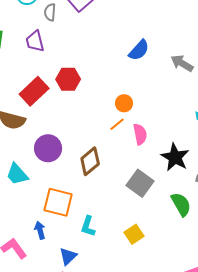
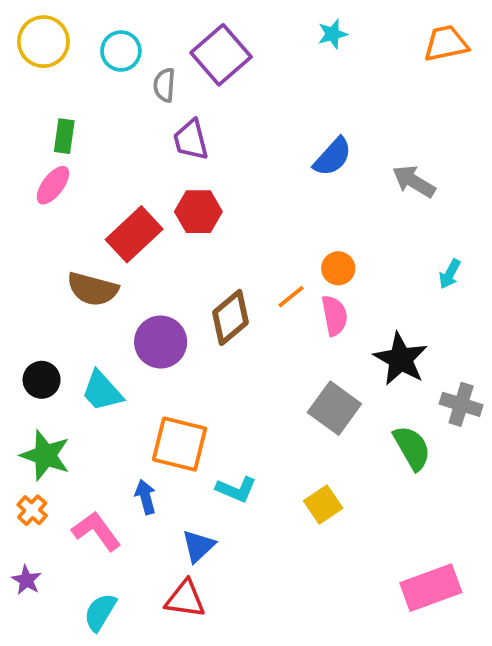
purple trapezoid: (35, 41) -> (191, 140), moved
orange circle: (124, 103) -> (338, 268), moved
brown diamond: (90, 161) -> (231, 317), moved
cyan L-shape: (88, 226) -> (236, 489), turned -85

